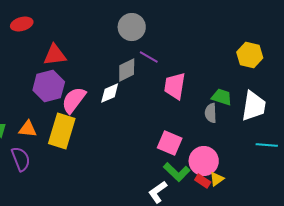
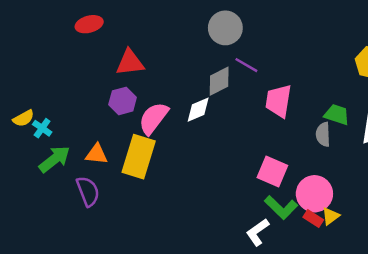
purple hexagon: (49, 86) -> (123, 101), size x0.7

